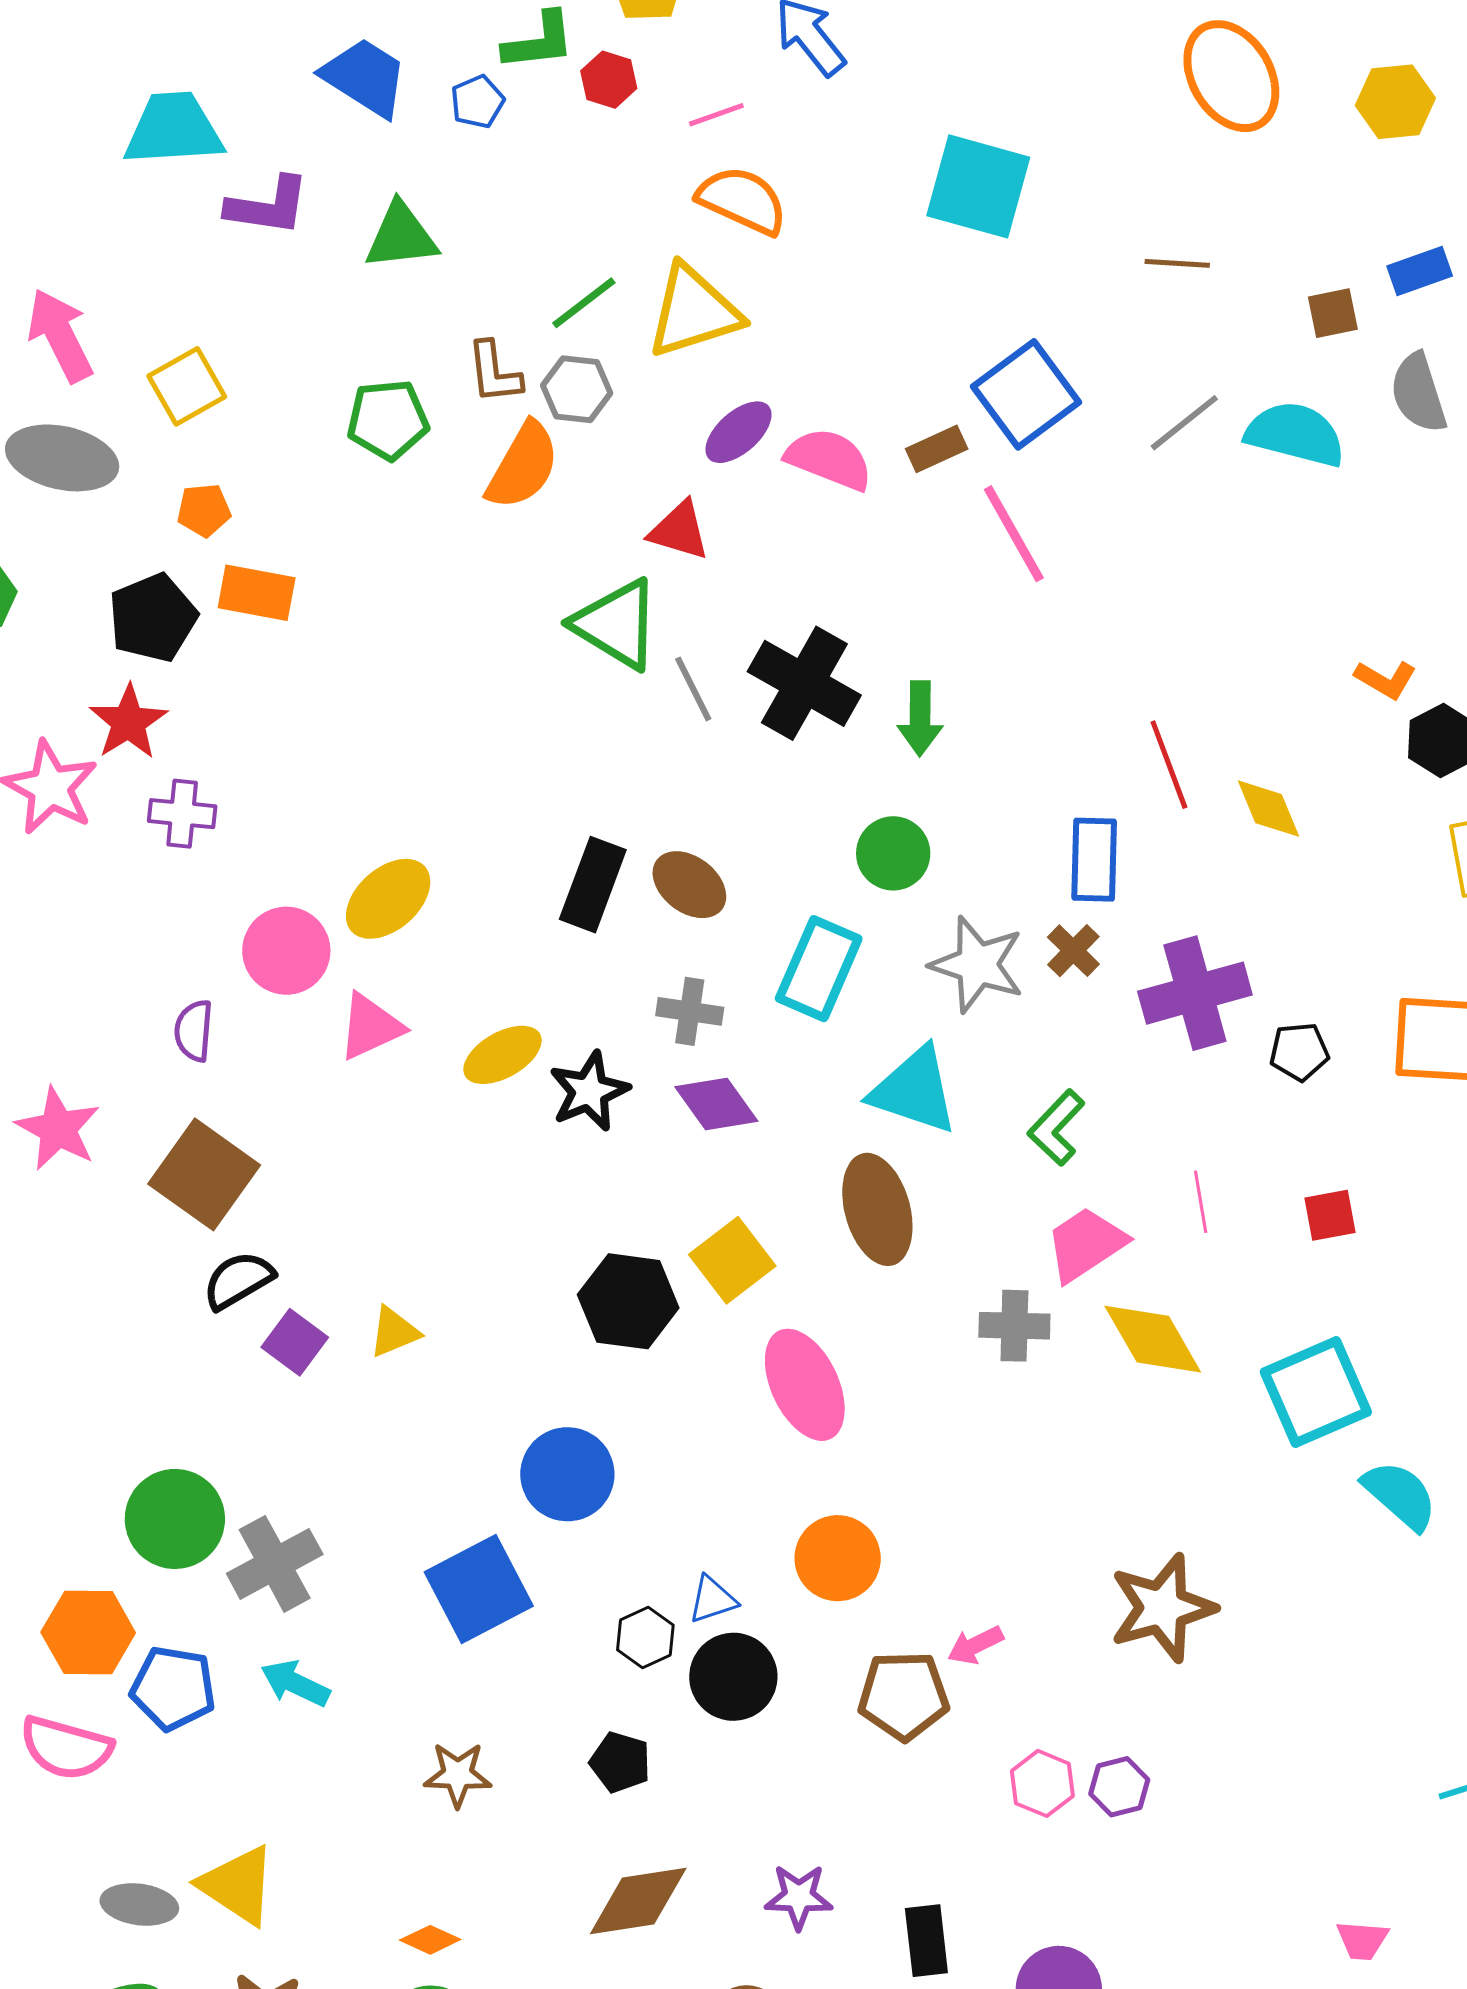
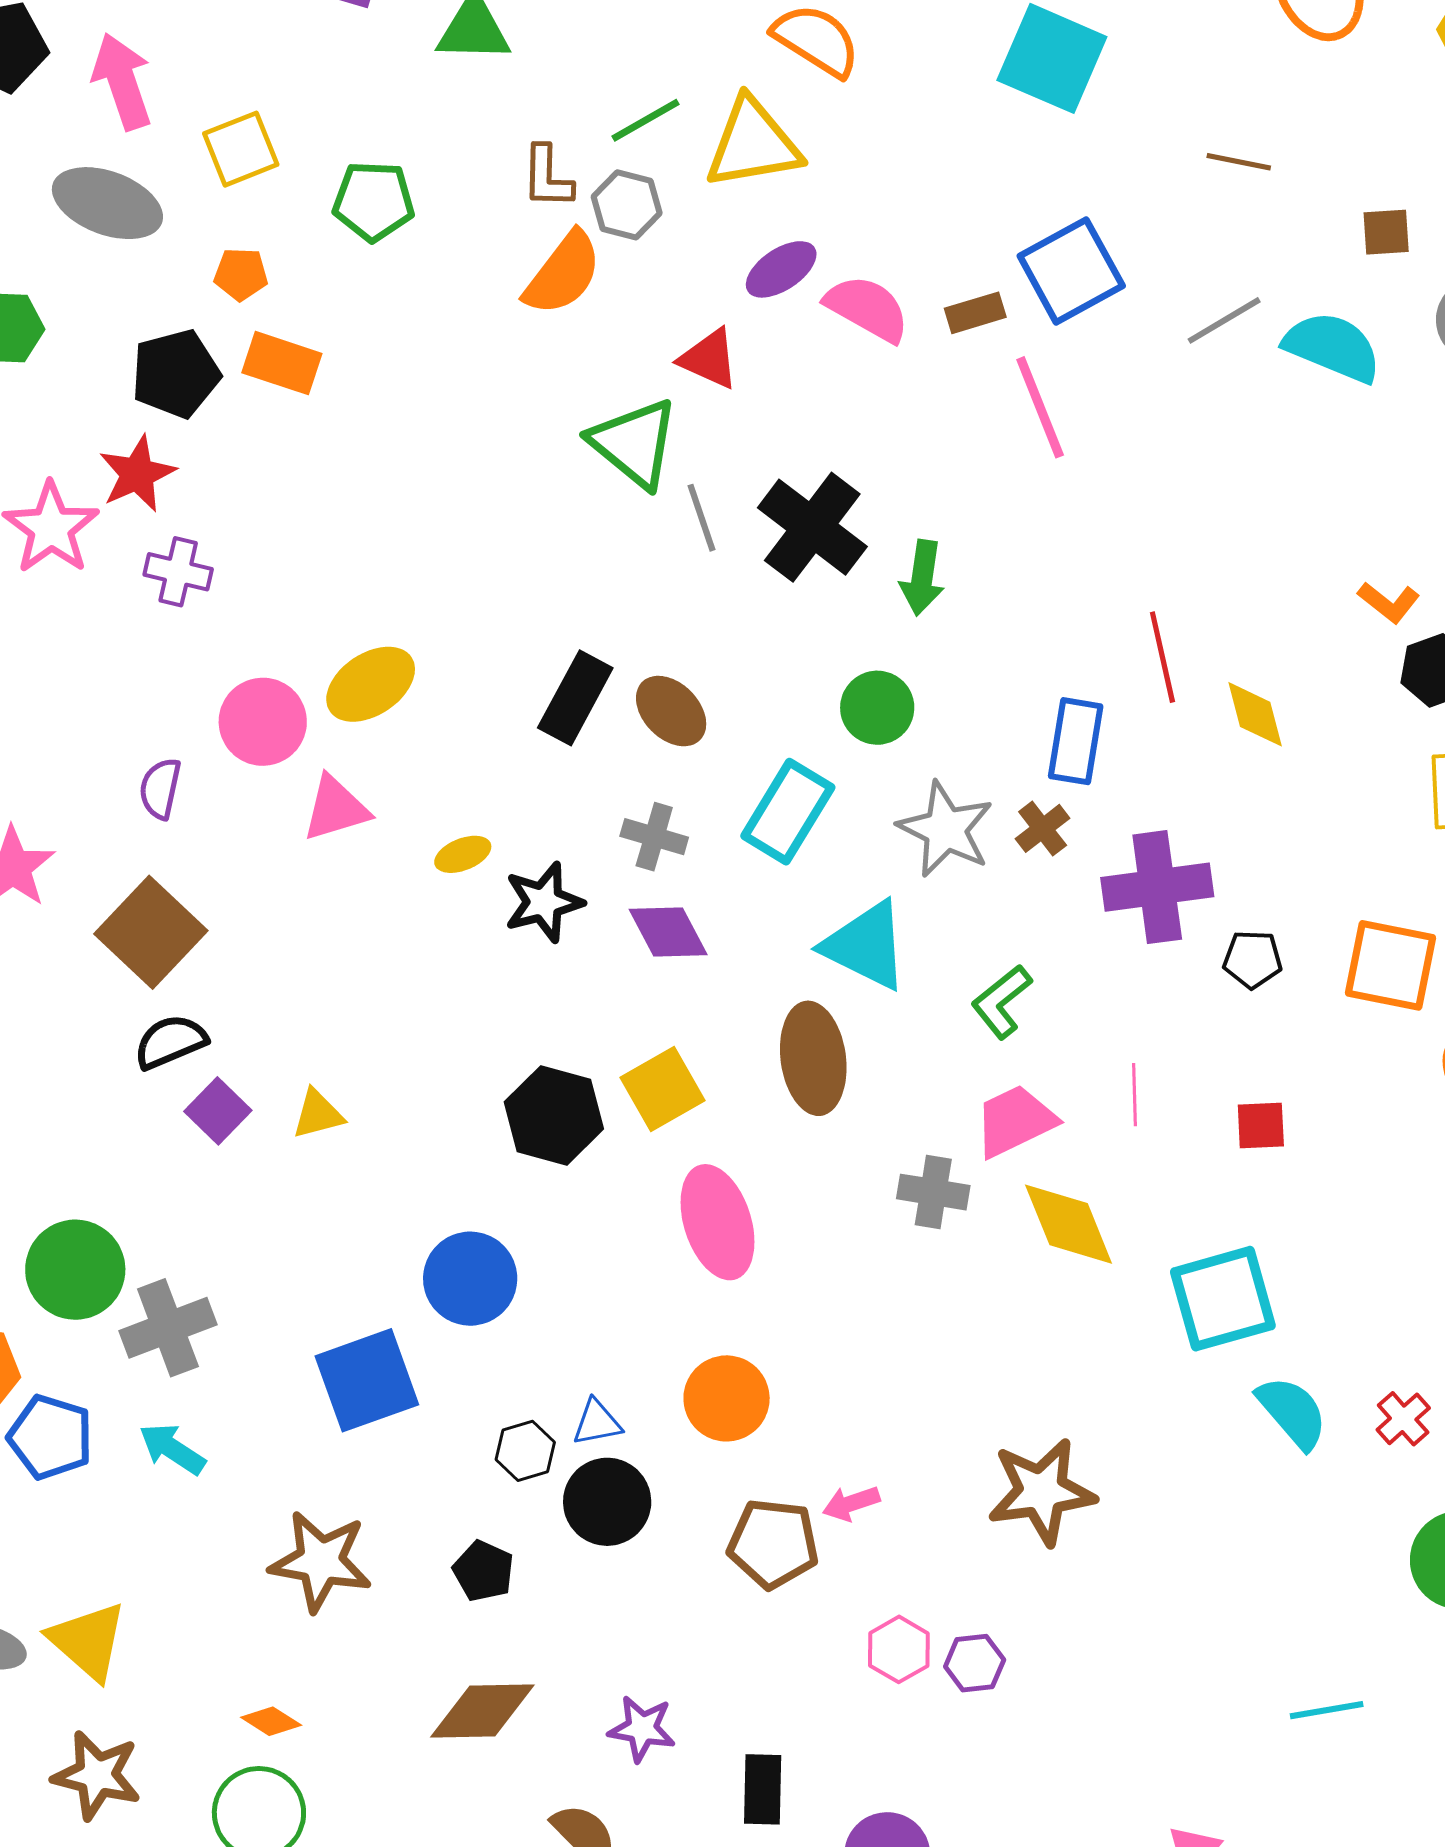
green pentagon: (388, 420) -> (374, 201), moved
yellow ellipse: (502, 1055) -> (463, 854), size x0.7
brown star: (458, 1775) -> (321, 1561), size x1.5

